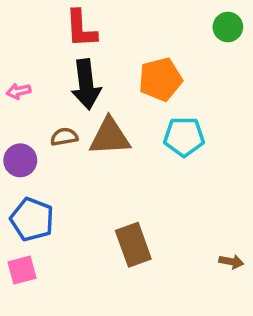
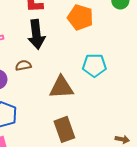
orange pentagon: (160, 79) -> (80, 17), moved, turned 30
brown triangle: (110, 137) -> (61, 87), moved

